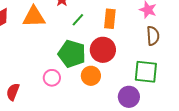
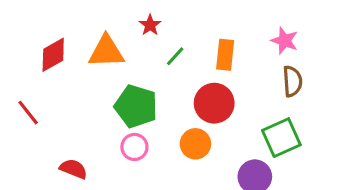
green pentagon: (72, 54) -> (136, 106), moved
green square: (146, 72) -> (281, 138), turned -30
red semicircle: (13, 92) -> (73, 169), turned 90

